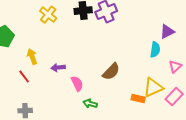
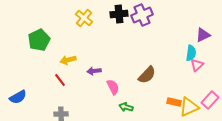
yellow arrow: (32, 57) -> (68, 60), turned -84
pink triangle: (175, 67) -> (197, 65), moved
yellow triangle: (153, 88) -> (189, 107), moved

